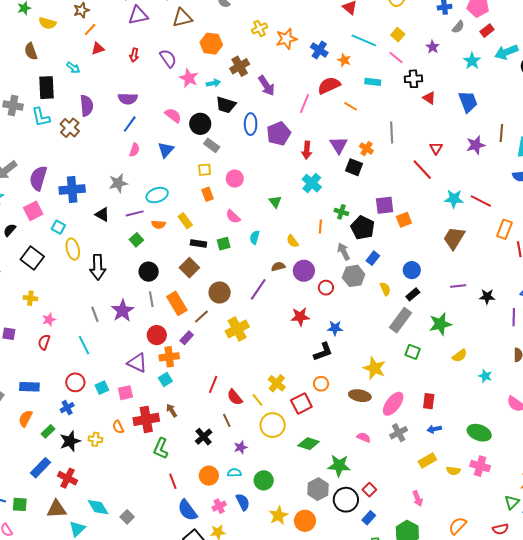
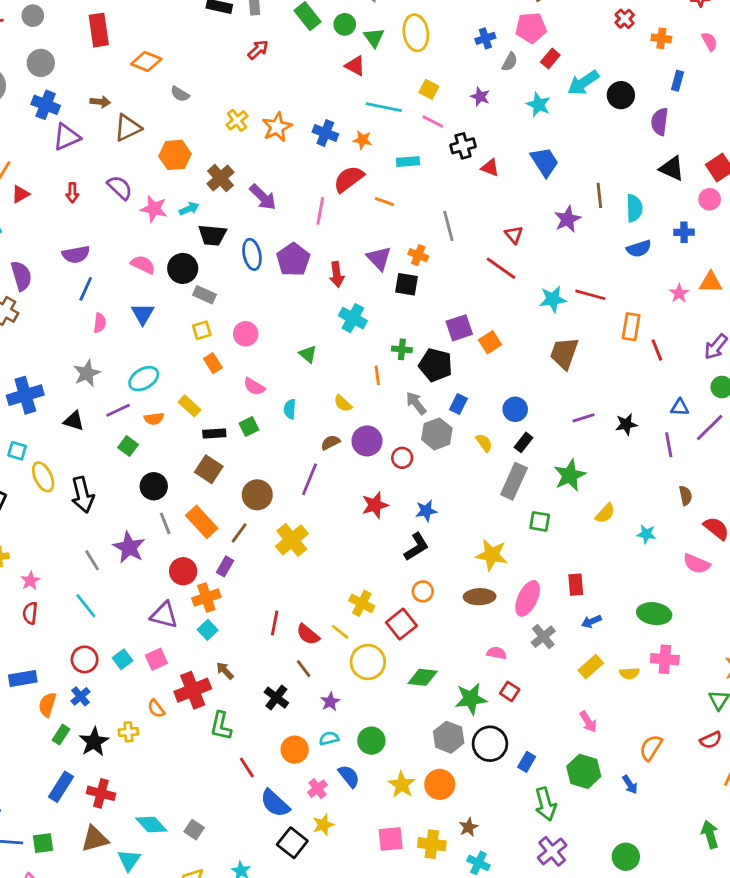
orange semicircle: (25, 418) -> (47, 705), moved
red square: (369, 490) -> (510, 691), moved

